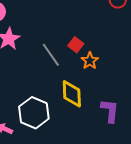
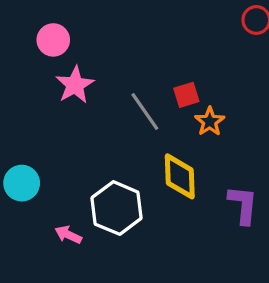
red square: (76, 45) -> (186, 95), turned 35

